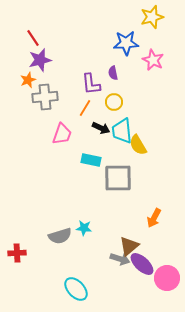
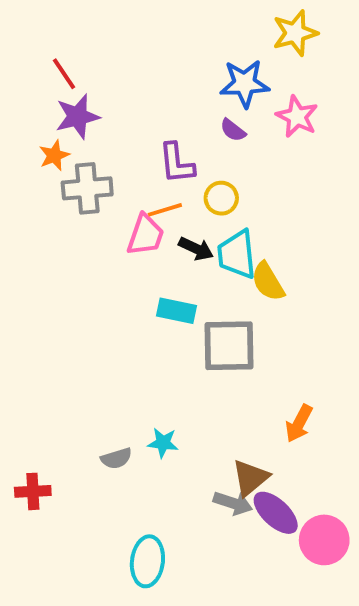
purple semicircle: (113, 73) -> (233, 130), moved, turned -40
orange line: (85, 108) -> (165, 210), turned 42
pink trapezoid: (62, 134) -> (146, 235), moved
gray semicircle: (60, 236) -> (116, 458), size x0.7
cyan ellipse: (76, 289) -> (147, 561), turned 50

